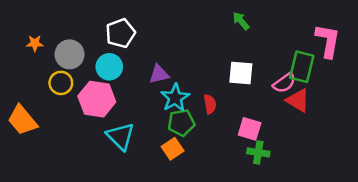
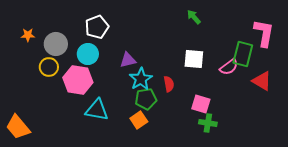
red triangle: (298, 100) -> (262, 81), moved
orange trapezoid: (22, 120) -> (18, 127), moved
cyan triangle: (120, 136) -> (97, 110), turned -35

